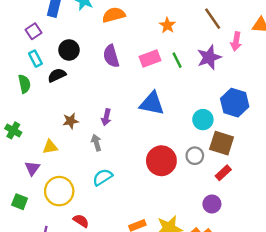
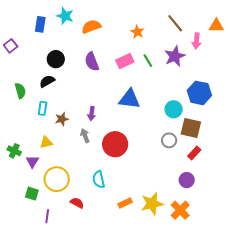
purple square: (34, 31) -> (11, 46), moved
cyan rectangle: (35, 59) -> (43, 108), moved, turned 40
green cross: (13, 130) -> (14, 151), moved
red circle: (161, 161) -> (115, 144), moved
cyan semicircle: (103, 177) -> (99, 179), moved, turned -66
green square: (20, 202) -> (32, 194), moved

